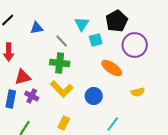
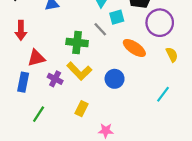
gray line: (62, 41) -> (100, 29), moved
yellow semicircle: (138, 92) -> (172, 55), moved, turned -104
purple cross: (32, 96) -> (55, 79), moved
cyan line: (113, 124) -> (163, 94), moved

